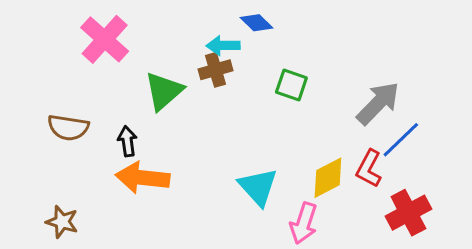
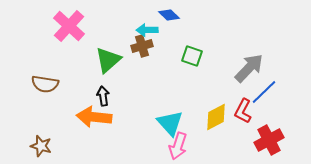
black arrow: (127, 141) -> (103, 96), moved
pink arrow: (304, 223) -> (178, 146), moved

